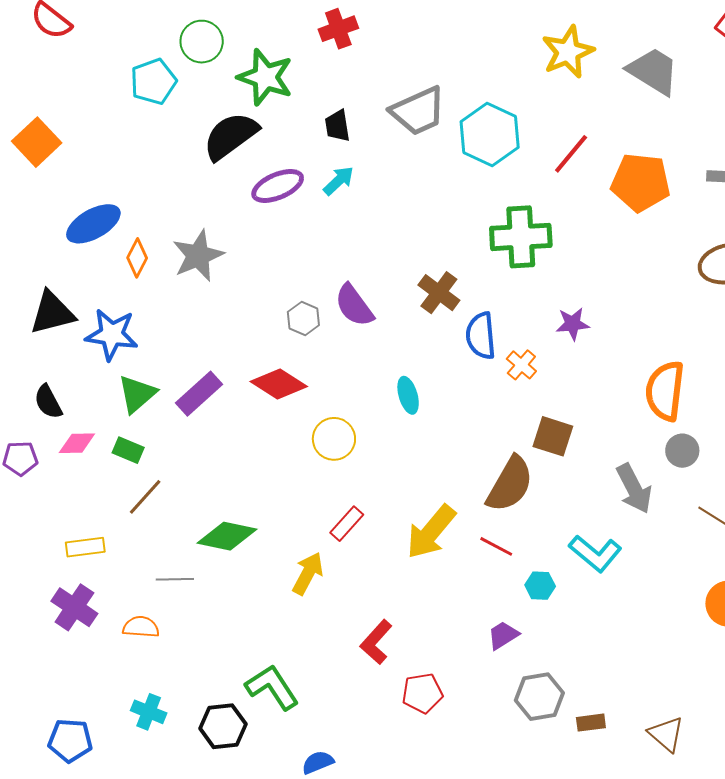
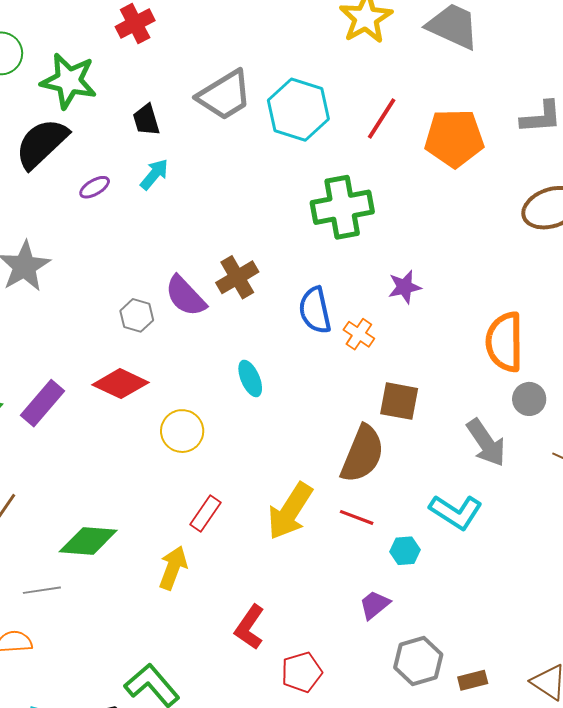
purple ellipse: (278, 186) -> (95, 187), size x0.6
brown cross: (439, 293) -> (237, 277), moved, turned 30

